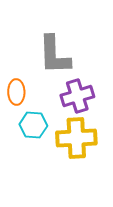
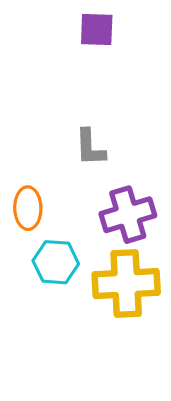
gray L-shape: (54, 55) -> (90, 147), size x0.6

